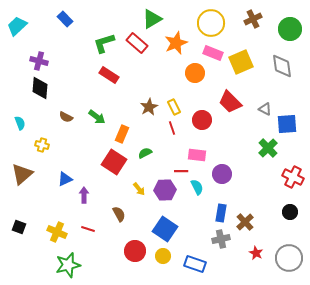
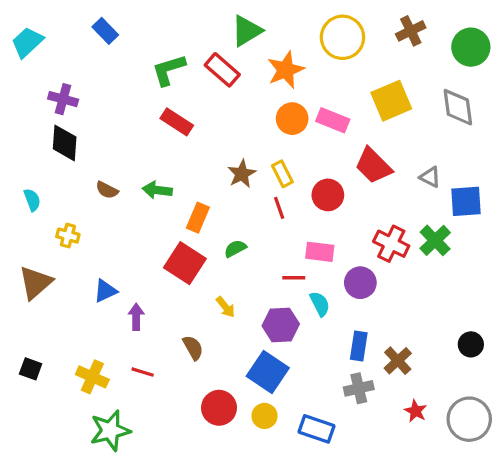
pink rectangle: (213, 53) -> (333, 120), moved
orange circle: (195, 73) -> (292, 119), moved
green arrow: (97, 117) -> (157, 190), turned 150
red cross: (293, 177) -> (391, 244), moved
purple hexagon: (165, 190) -> (281, 325), moved

